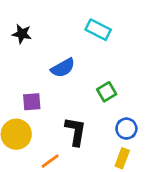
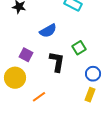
purple square: (32, 102) -> (26, 55), turned 32
black L-shape: (76, 131) -> (57, 62), moved

